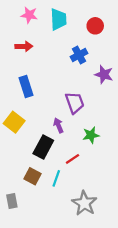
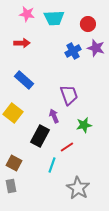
cyan trapezoid: (58, 19) -> (54, 18), turned 90
purple star: (104, 75) -> (96, 48), moved
blue rectangle: (26, 86) -> (24, 80), turned -30
brown square: (32, 176) -> (14, 163), moved

